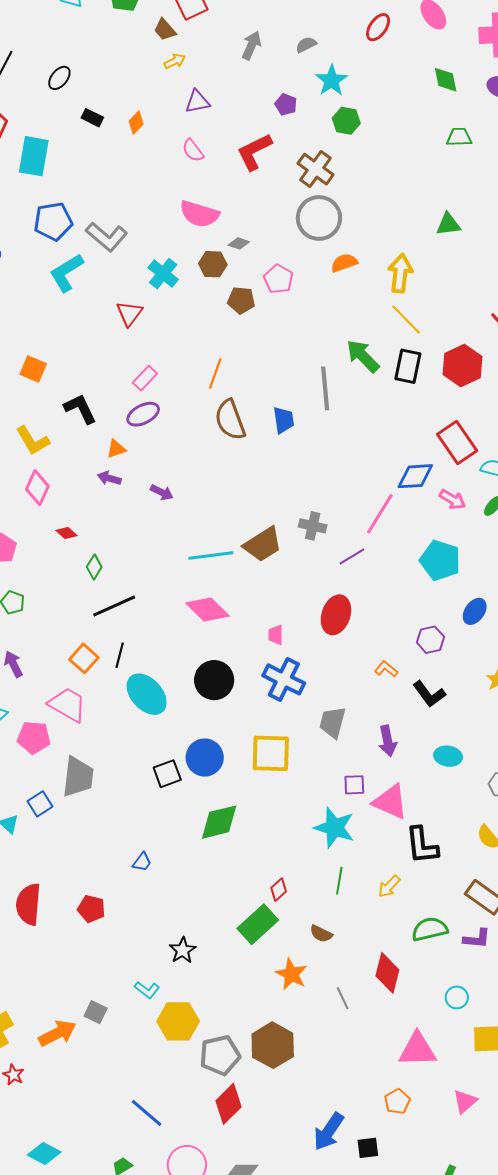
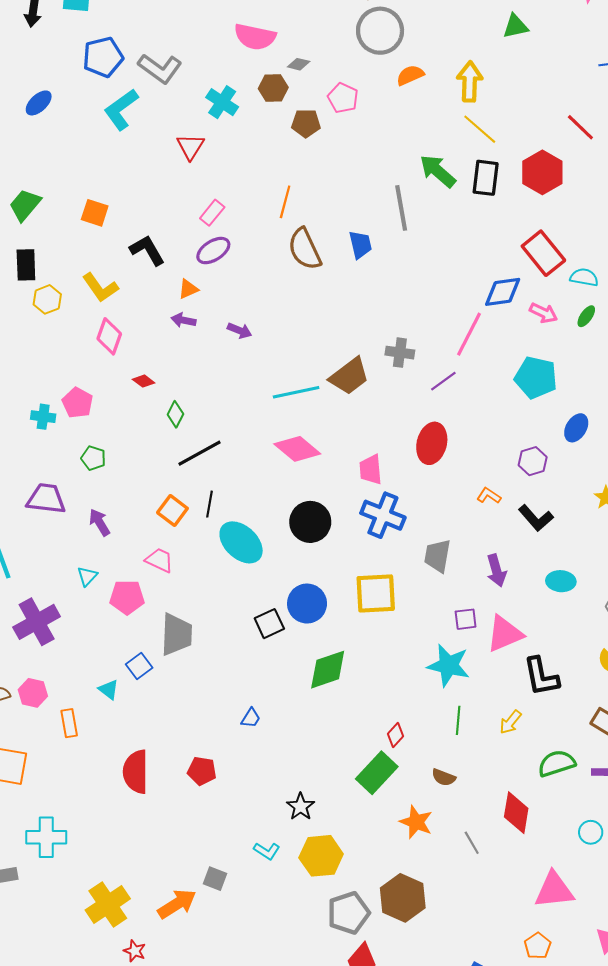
pink trapezoid: (276, 635) -> (371, 469), size x1.4
pink trapezoid: (67, 705) -> (159, 560), size x0.7
pink triangle: (390, 802) -> (505, 634), turned -42
yellow hexagon: (178, 1021) -> (321, 856), moved

